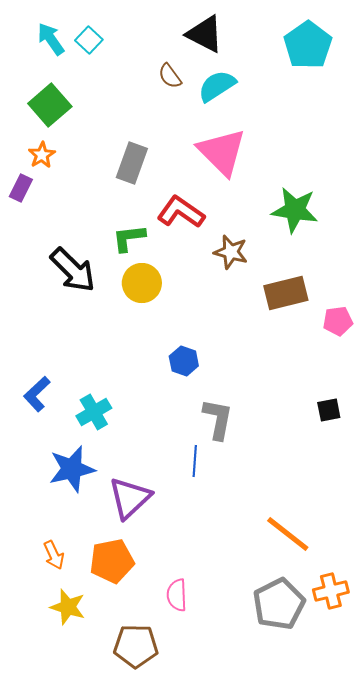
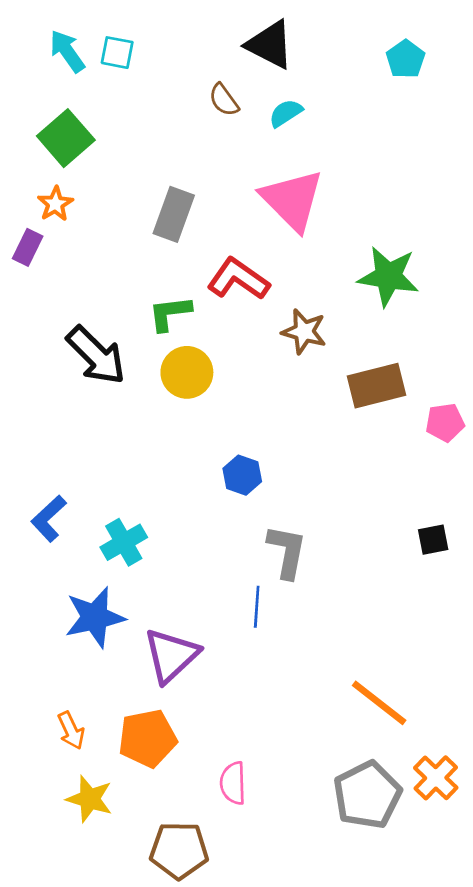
cyan square: (89, 40) -> (117, 53), turned -32
cyan pentagon: (308, 45) -> (405, 59), size x0.6
cyan semicircle: (217, 86) -> (286, 113), size x0.7
orange cross: (331, 591) -> (436, 778), turned -32

